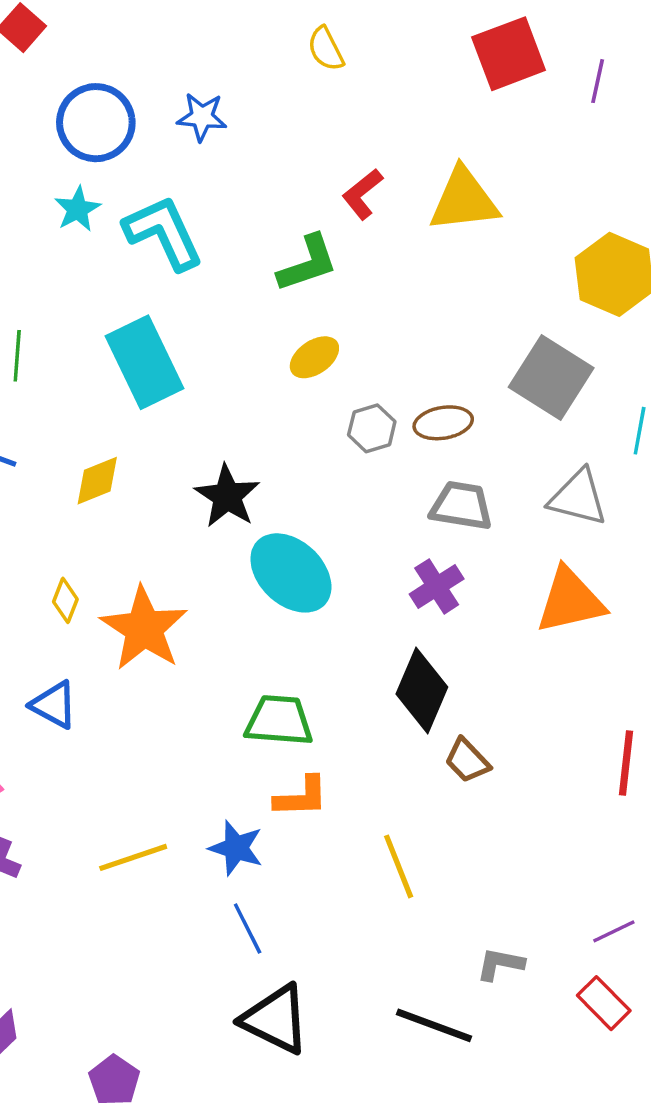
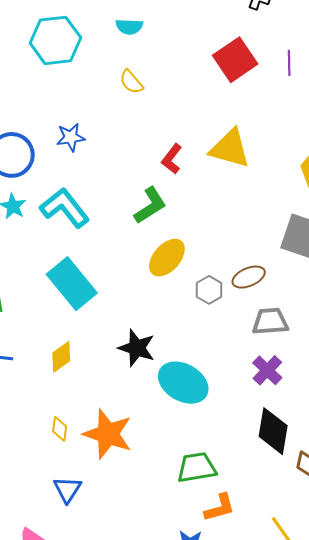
yellow triangle: (464, 200) -> (230, 148), turned 36
yellow ellipse: (314, 357) -> (167, 258), size x1.4
blue triangle: (54, 705) -> (67, 489), turned 48

